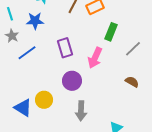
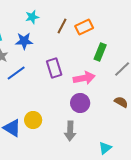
pink arrow: (95, 58) -> (84, 78), turned -125
purple circle: (72, 81) -> (80, 103), moved

